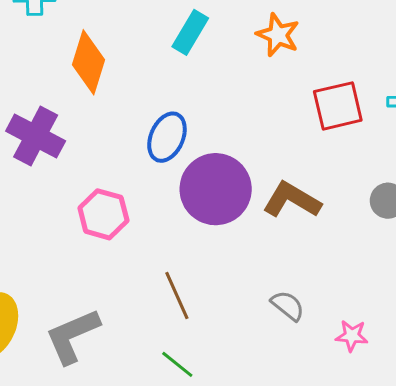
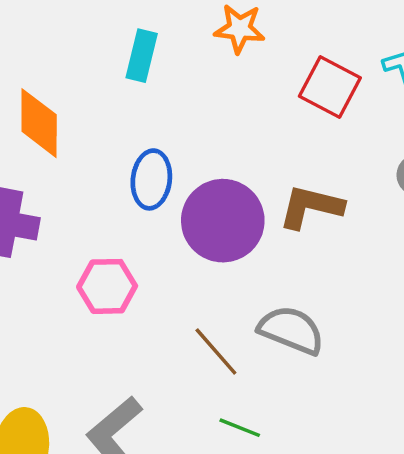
red square: (338, 106) -> (330, 87), turned -32
gray semicircle: (288, 306) -> (291, 330), moved, size x1.6

